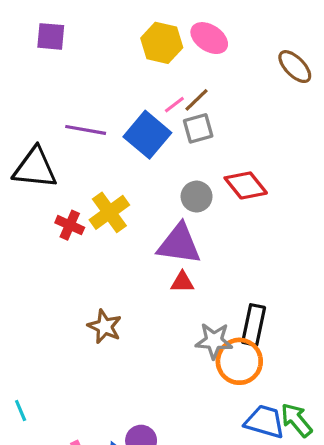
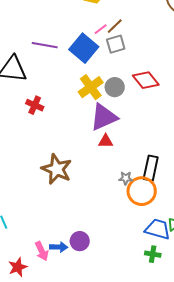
yellow cross: (109, 212) -> (91, 87), moved
purple triangle: (179, 244) -> (104, 117), turned -32
brown star: (105, 326) -> (57, 169), size x1.4
gray star: (214, 341) -> (126, 178), size x0.6

